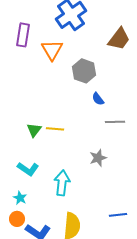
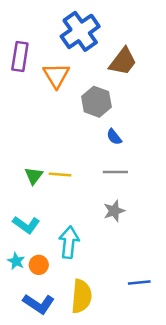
brown trapezoid: (119, 39) -> (123, 62), moved
gray line: (115, 122) -> (115, 172), moved
orange circle: (17, 219) -> (39, 265), moved

